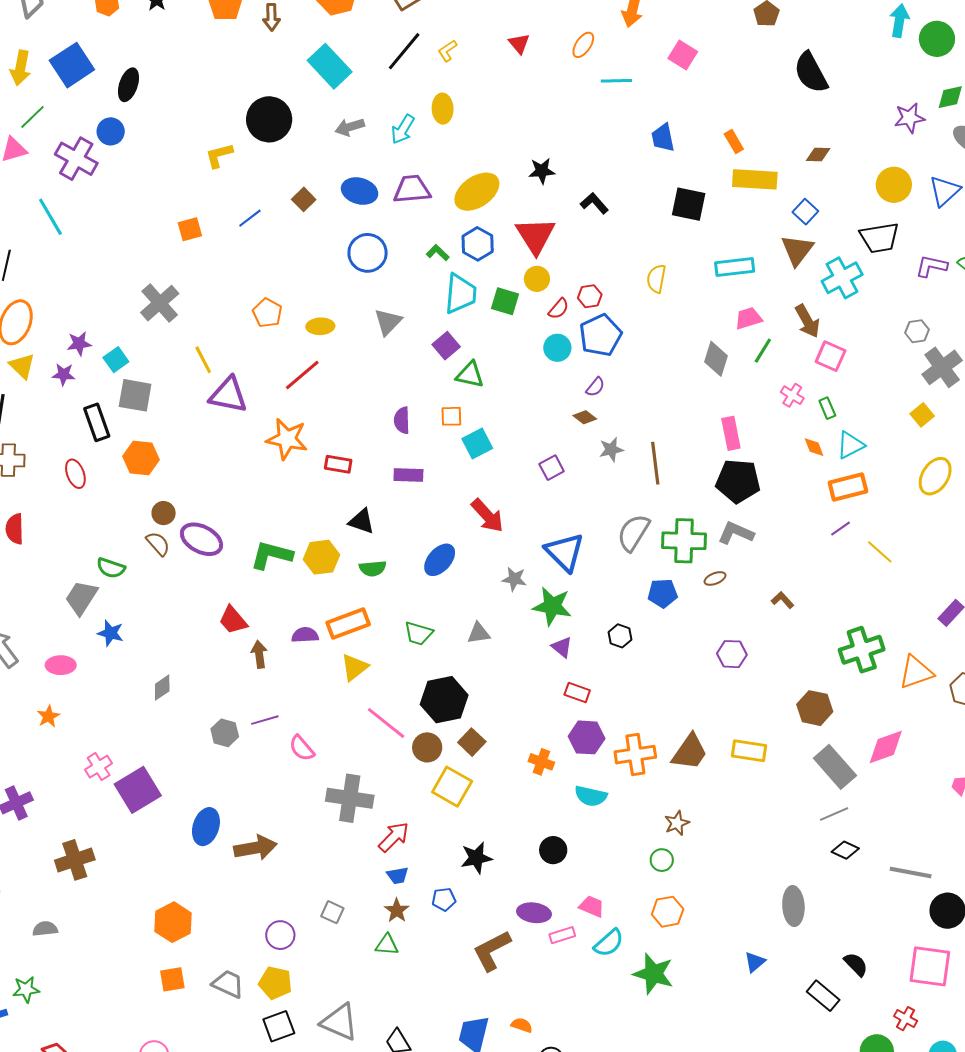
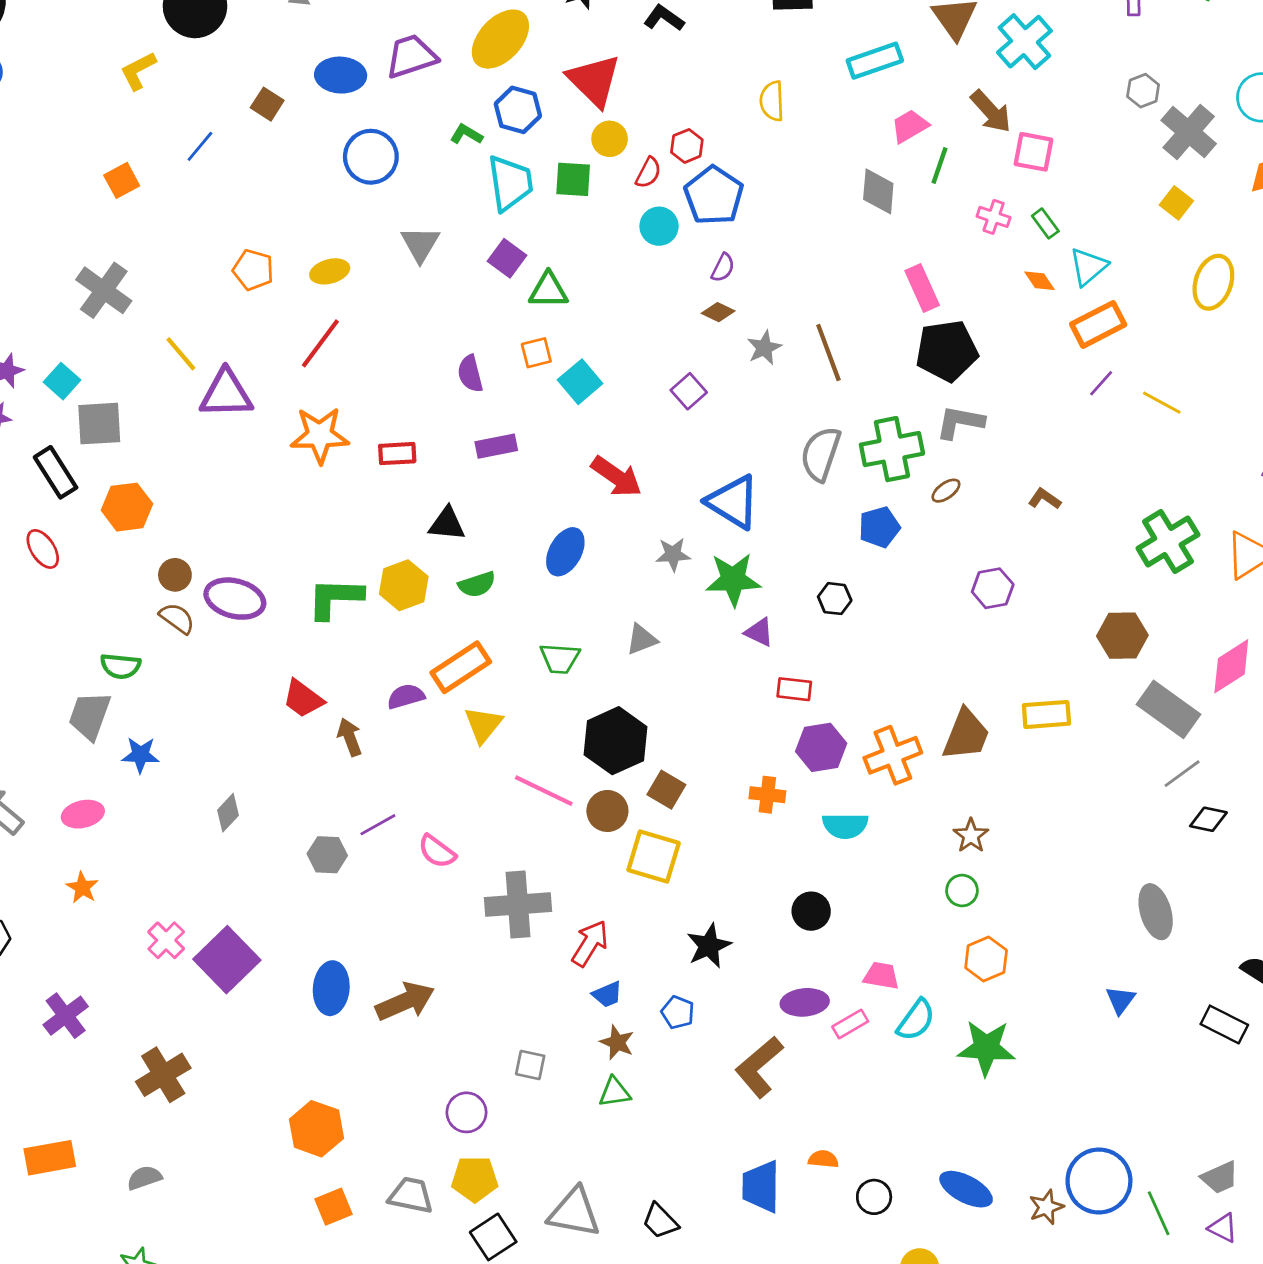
blue pentagon: (444, 899) -> (678, 1012), turned -30

